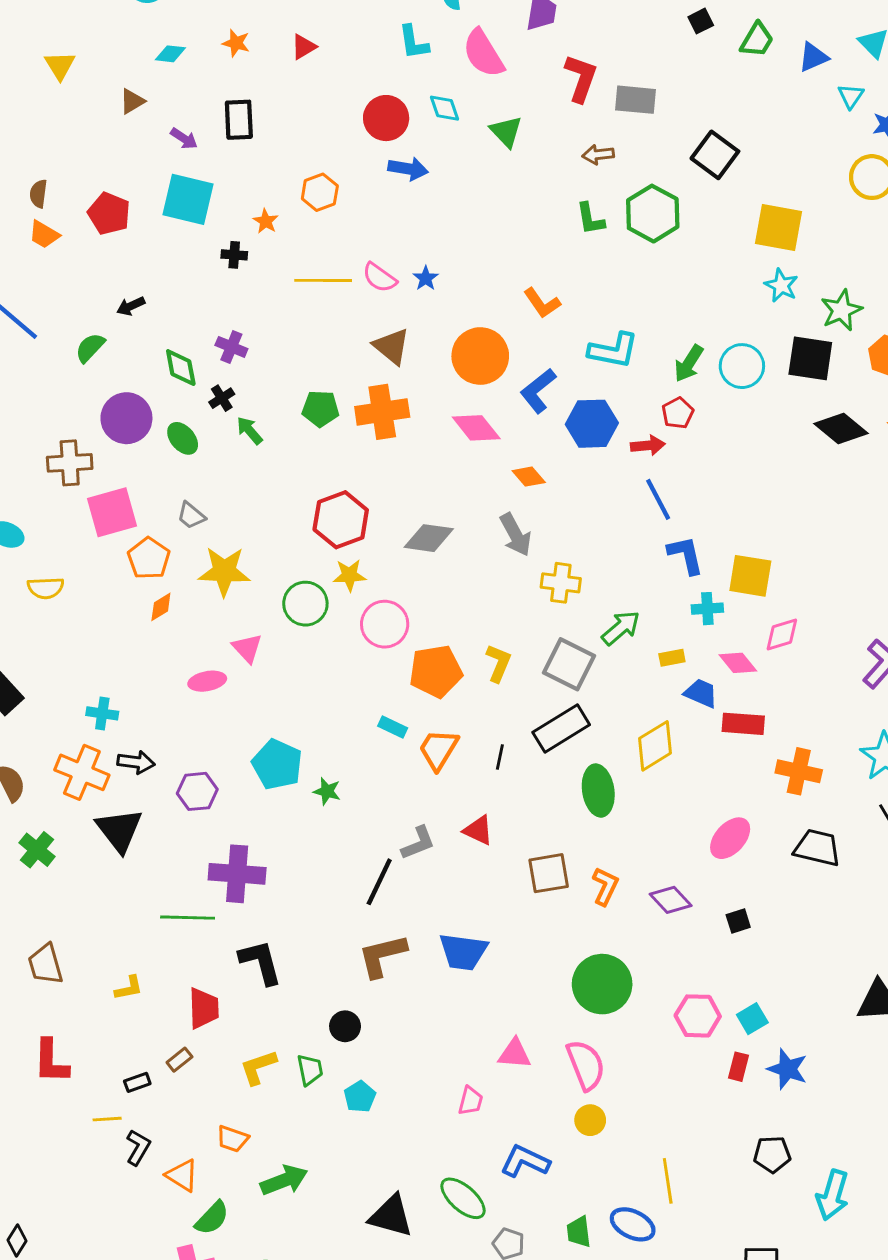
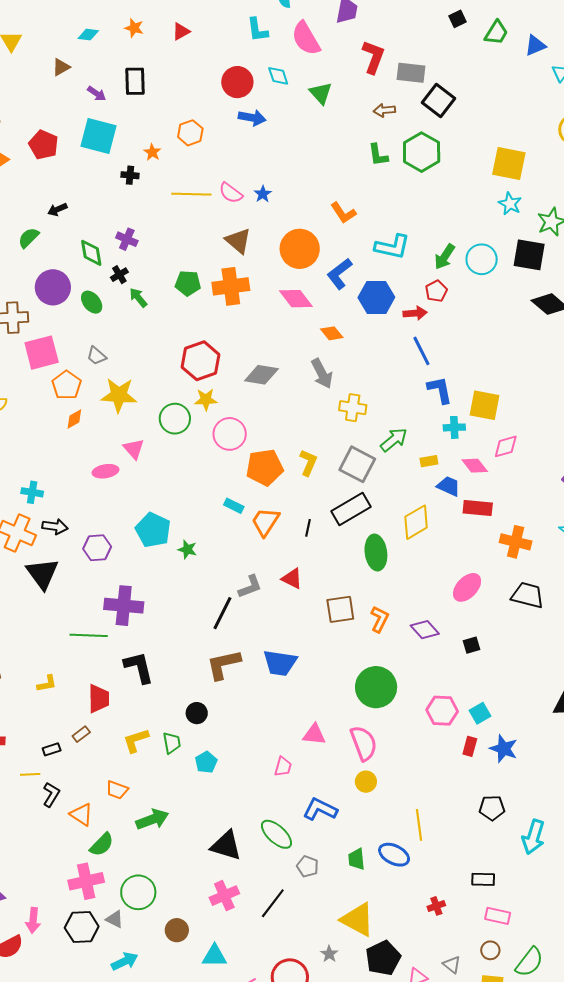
black square: (715, 155) -> (439, 100), moved

